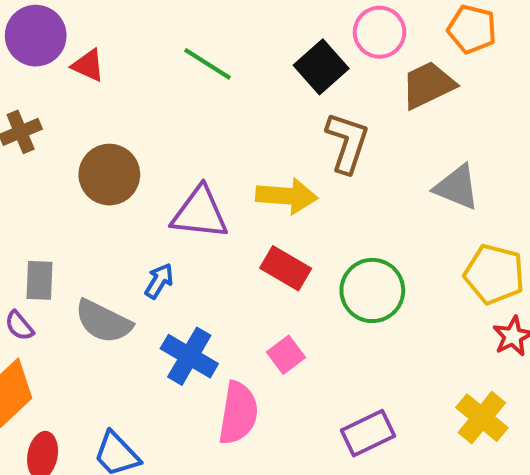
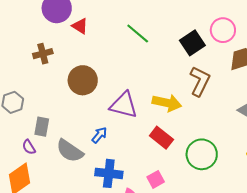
blue cross: (189, 356) -> (109, 173), turned -32

